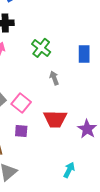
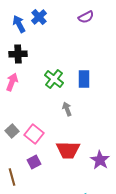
blue rectangle: (84, 54) -> (84, 79), moved
purple square: (21, 131) -> (34, 162), turned -32

